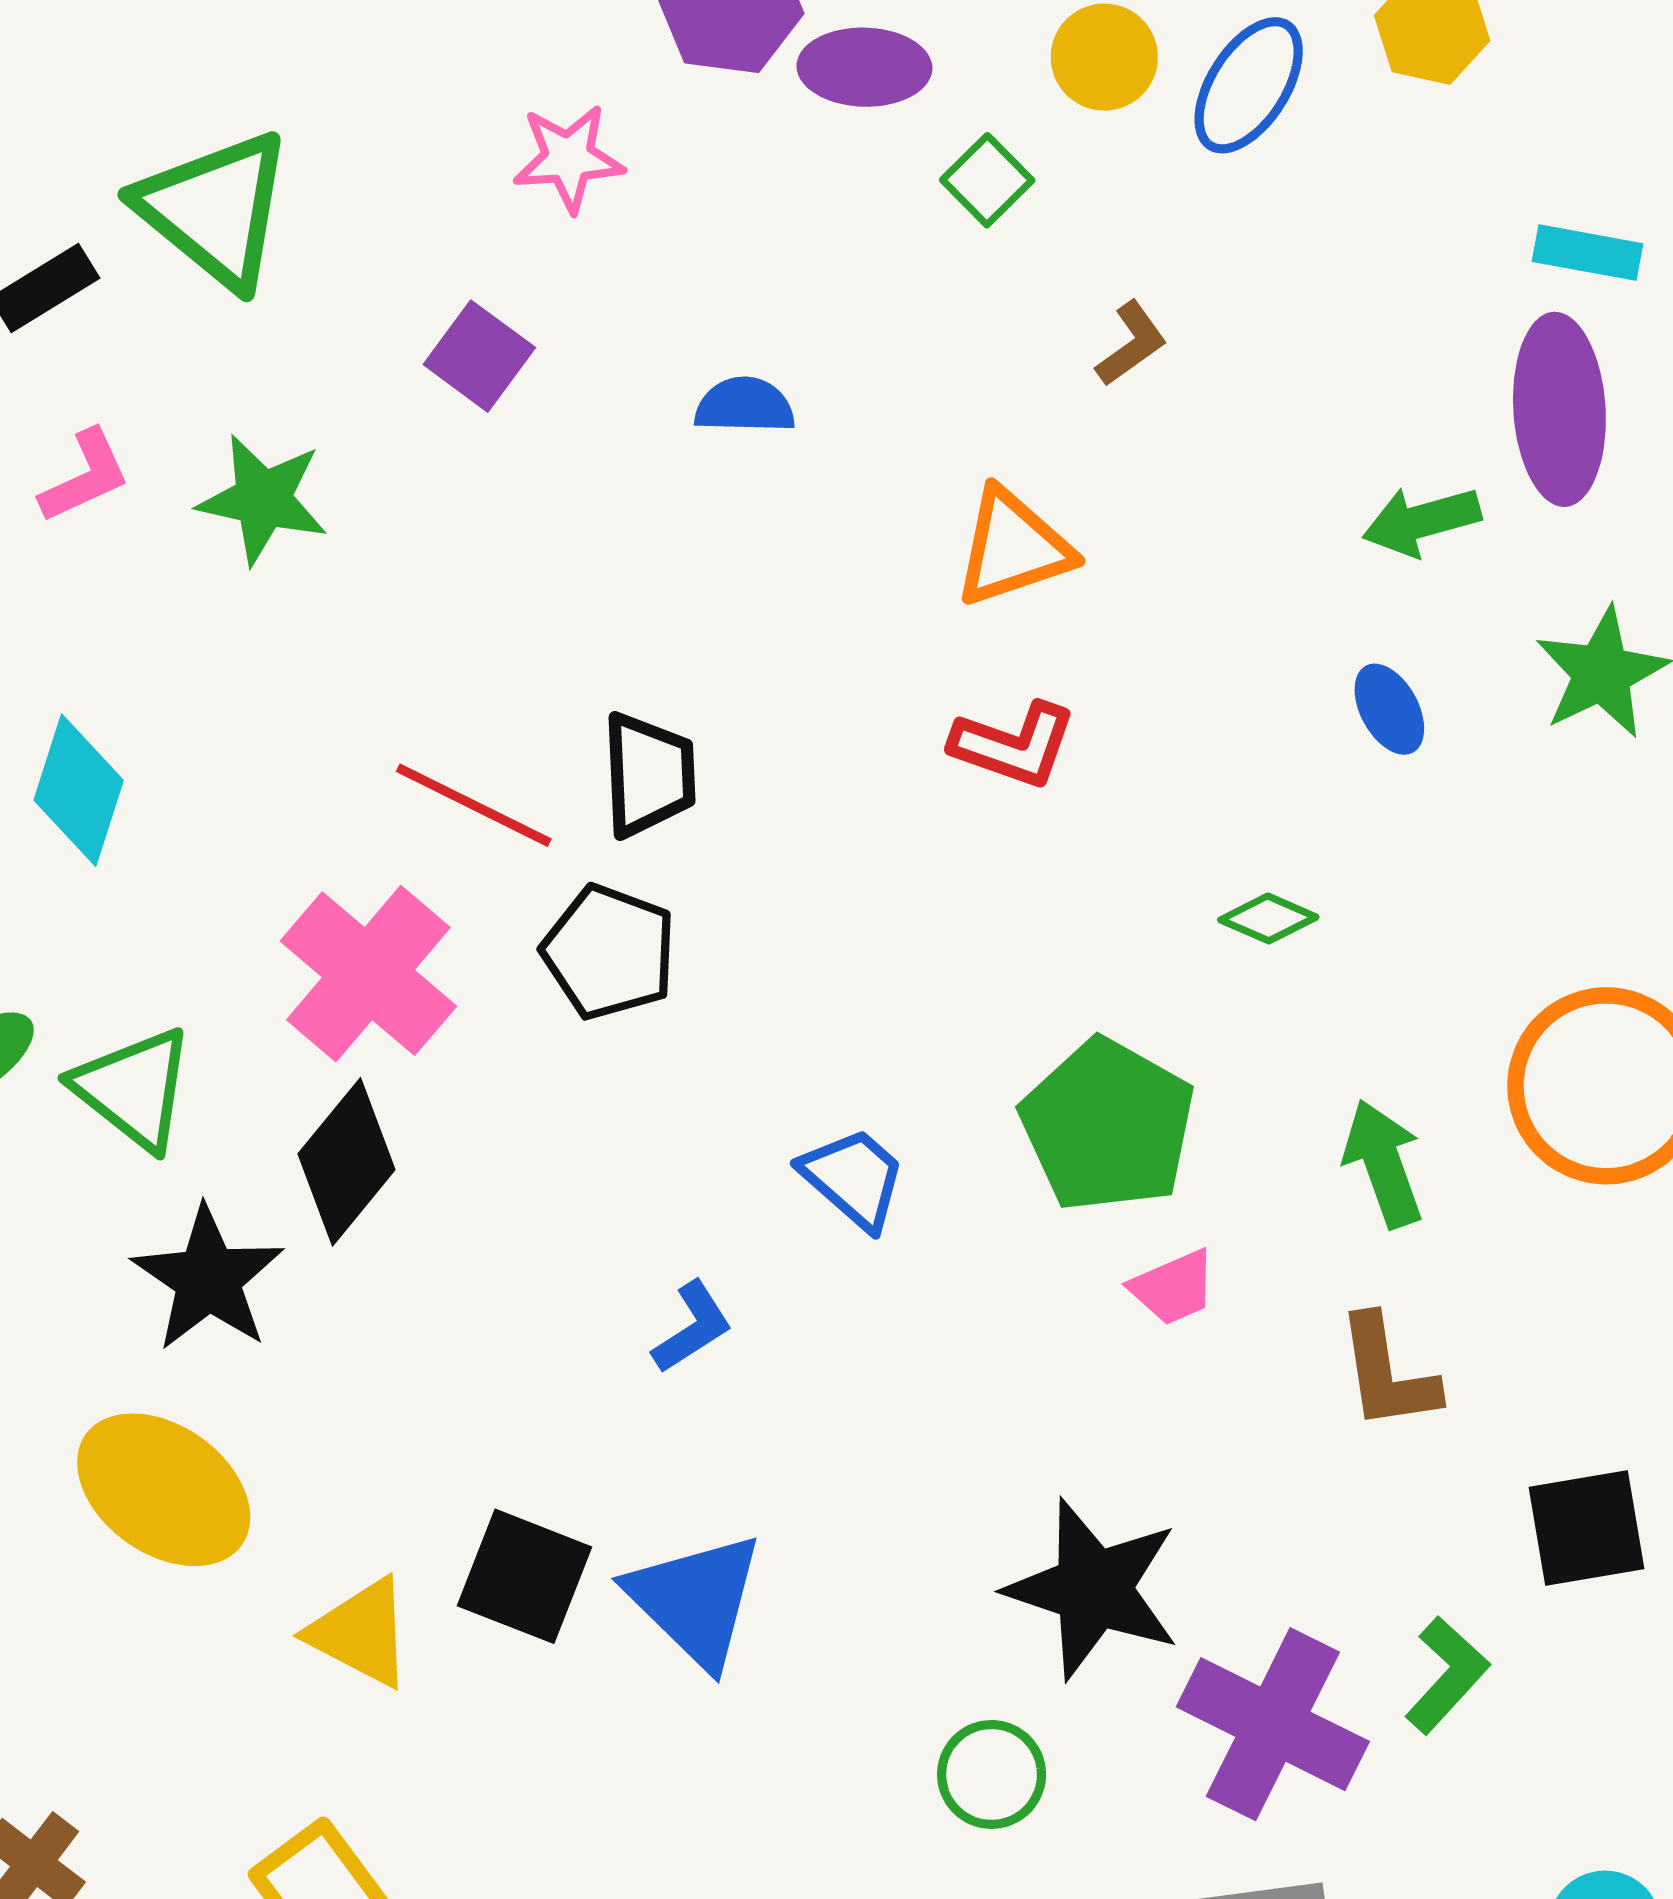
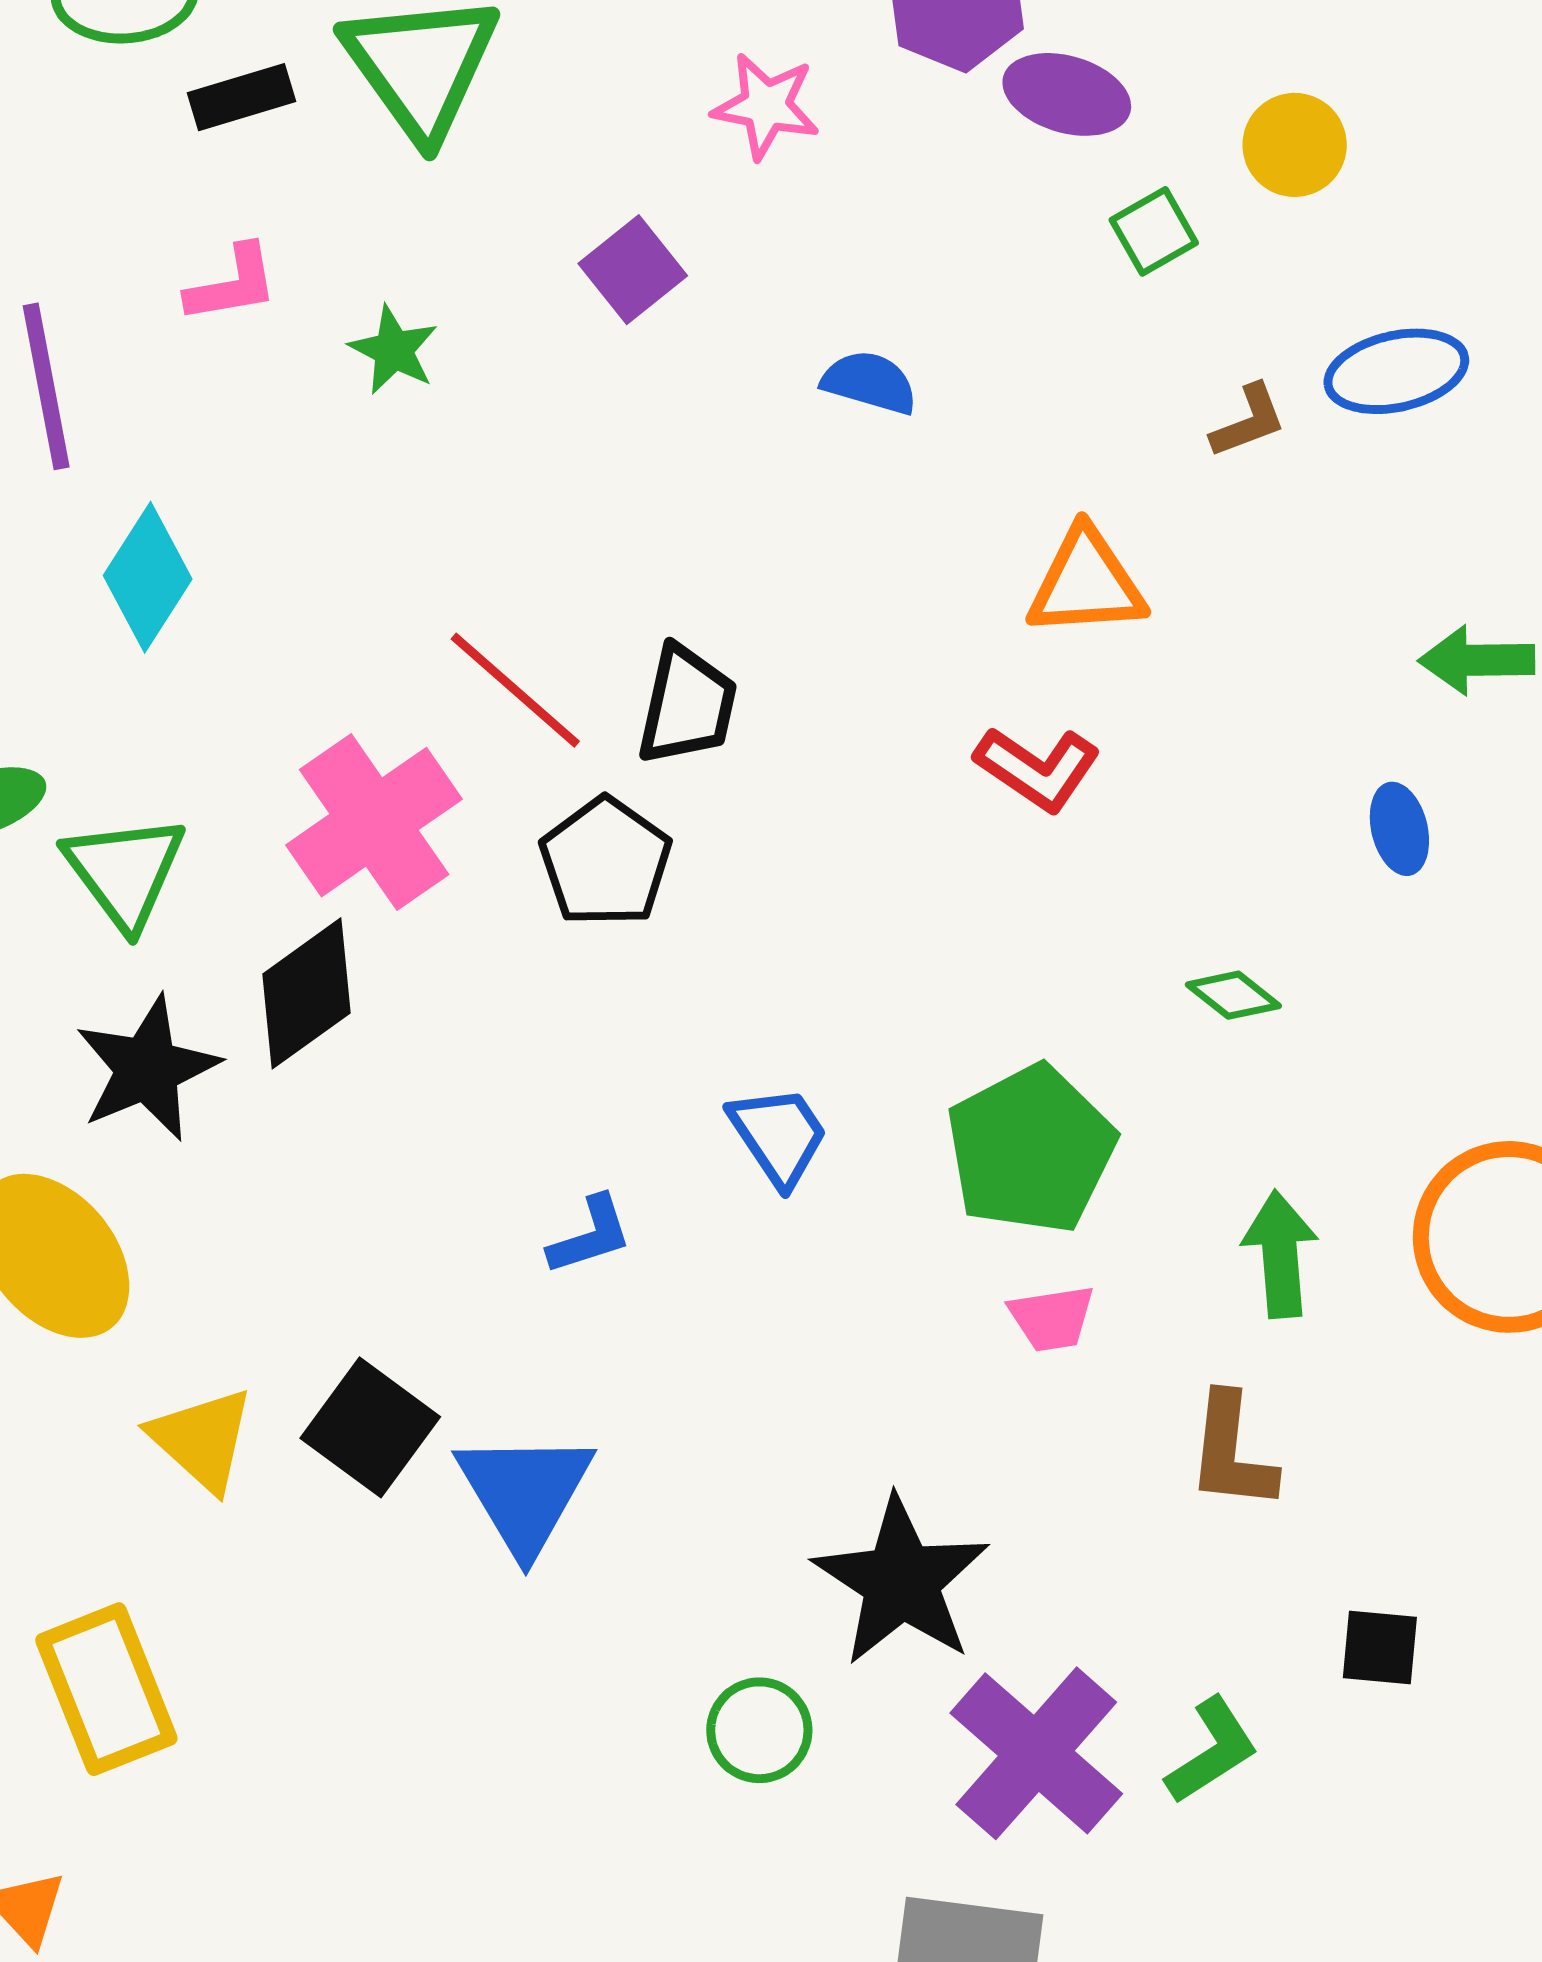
blue ellipse: (1249, 85) -> (1396, 371), moved, turned 30
green star: (263, 499) -> (394, 350), size x0.7
black square: (1586, 1528) -> (1380, 1647), size x0.7

